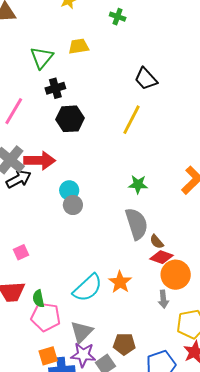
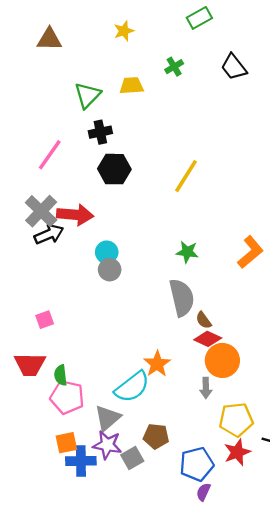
green cross: (118, 17) -> (174, 67), moved, turned 35
black trapezoid: (146, 79) -> (234, 67), moved
cyan semicircle: (88, 288) -> (132, 387), moved

